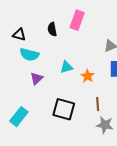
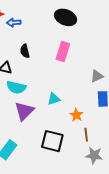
black semicircle: (52, 29) -> (25, 51), moved
orange star: (88, 76) -> (76, 115), moved
purple triangle: (37, 78) -> (24, 111), size x1.5

